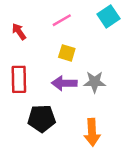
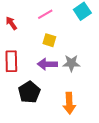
black pentagon: (42, 118) -> (29, 92), turned -30

